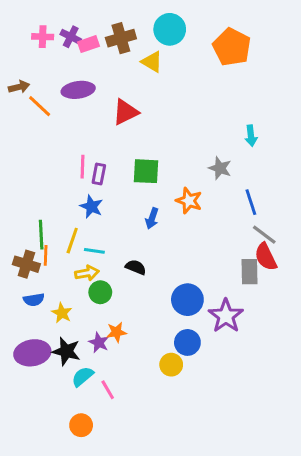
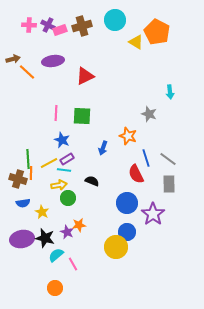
yellow triangle: (152, 62) -> (136, 42), moved
green square: (146, 171) -> (82, 116), moved
purple rectangle: (99, 174) -> (67, 159), moved, turned 48
blue line: (251, 202) -> (146, 158), moved
gray line: (264, 235) -> (168, 159), moved
yellow line: (72, 241) -> (49, 163), turned 42
red semicircle: (266, 257) -> (136, 174), moved
yellow circle: (171, 365) -> (116, 247), size x1.5

